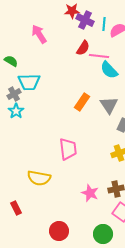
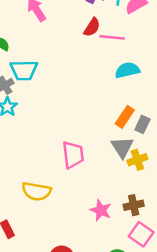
cyan semicircle: (109, 70) -> (127, 70), moved, turned 120
orange rectangle: (82, 102) -> (125, 117), moved
gray triangle: (109, 105) -> (122, 147), moved

